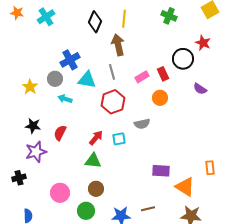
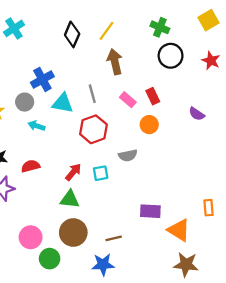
yellow line: (124, 19) -> (106, 31), turned 30
red star: (203, 43) -> (211, 60), moved
brown arrow: (118, 45) -> (115, 62), moved
black circle: (183, 59) -> (171, 56), moved
pink rectangle: (142, 77) -> (128, 100), turned 72
red semicircle: (60, 133) -> (31, 166), turned 49
brown circle: (96, 189) -> (73, 233), size x1.5
brown line: (148, 209) -> (114, 238), moved
green circle: (86, 211) -> (50, 259), moved

